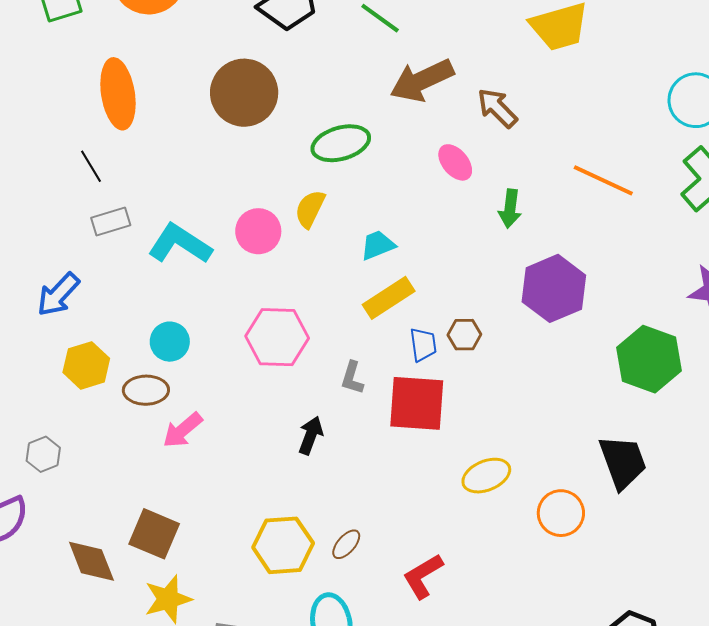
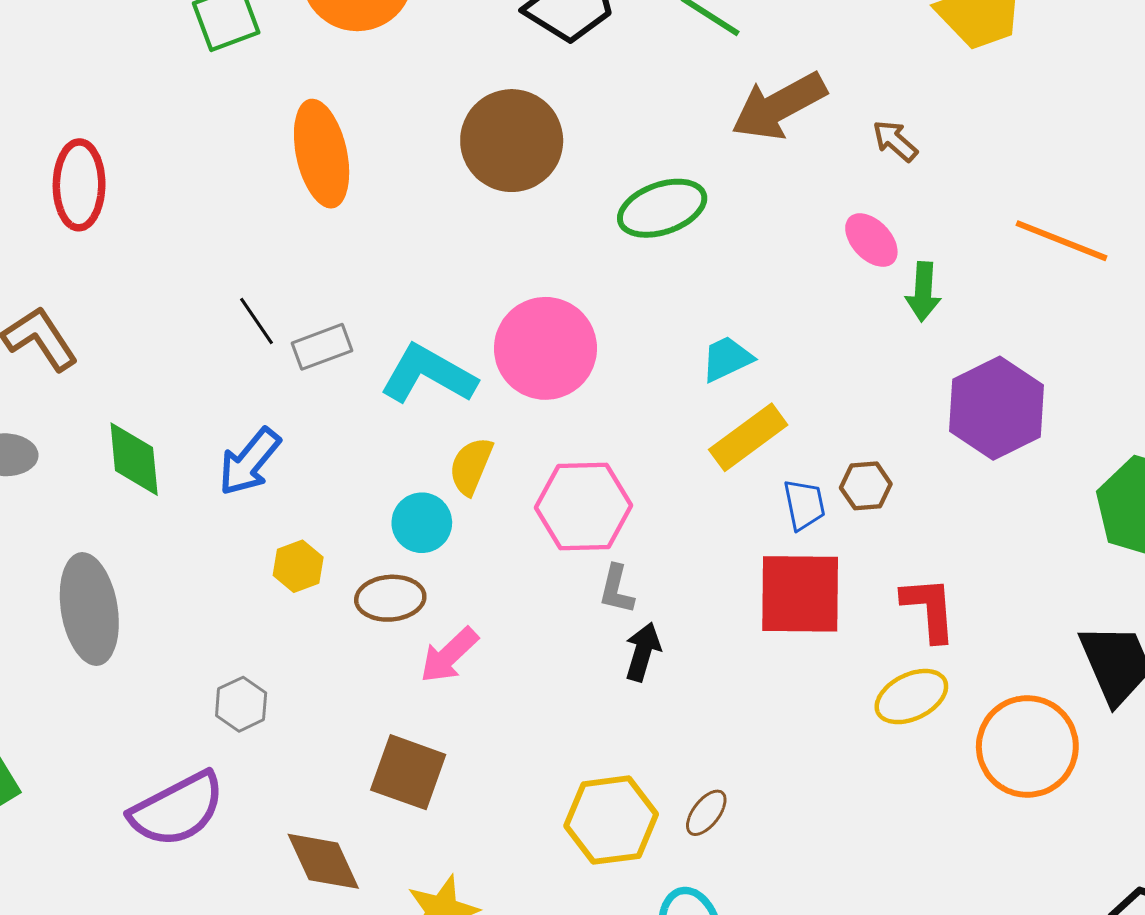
brown arrow: (497, 108) -> (895, 141), size x0.7
pink ellipse: (455, 162) -> (871, 240), moved
black line: (91, 166) -> (256, 321), moved
yellow semicircle: (310, 209) -> (471, 466), moved
pink circle: (258, 231) -> (545, 348), size x1.5
yellow hexagon: (86, 365) -> (298, 566), size x0.7
gray L-shape: (352, 378) -> (616, 589), moved
orange circle: (561, 513) -> (1027, 746), size x1.4
brown square: (154, 534) -> (408, 772), moved
red L-shape: (423, 576) -> (929, 609), moved, turned 120

